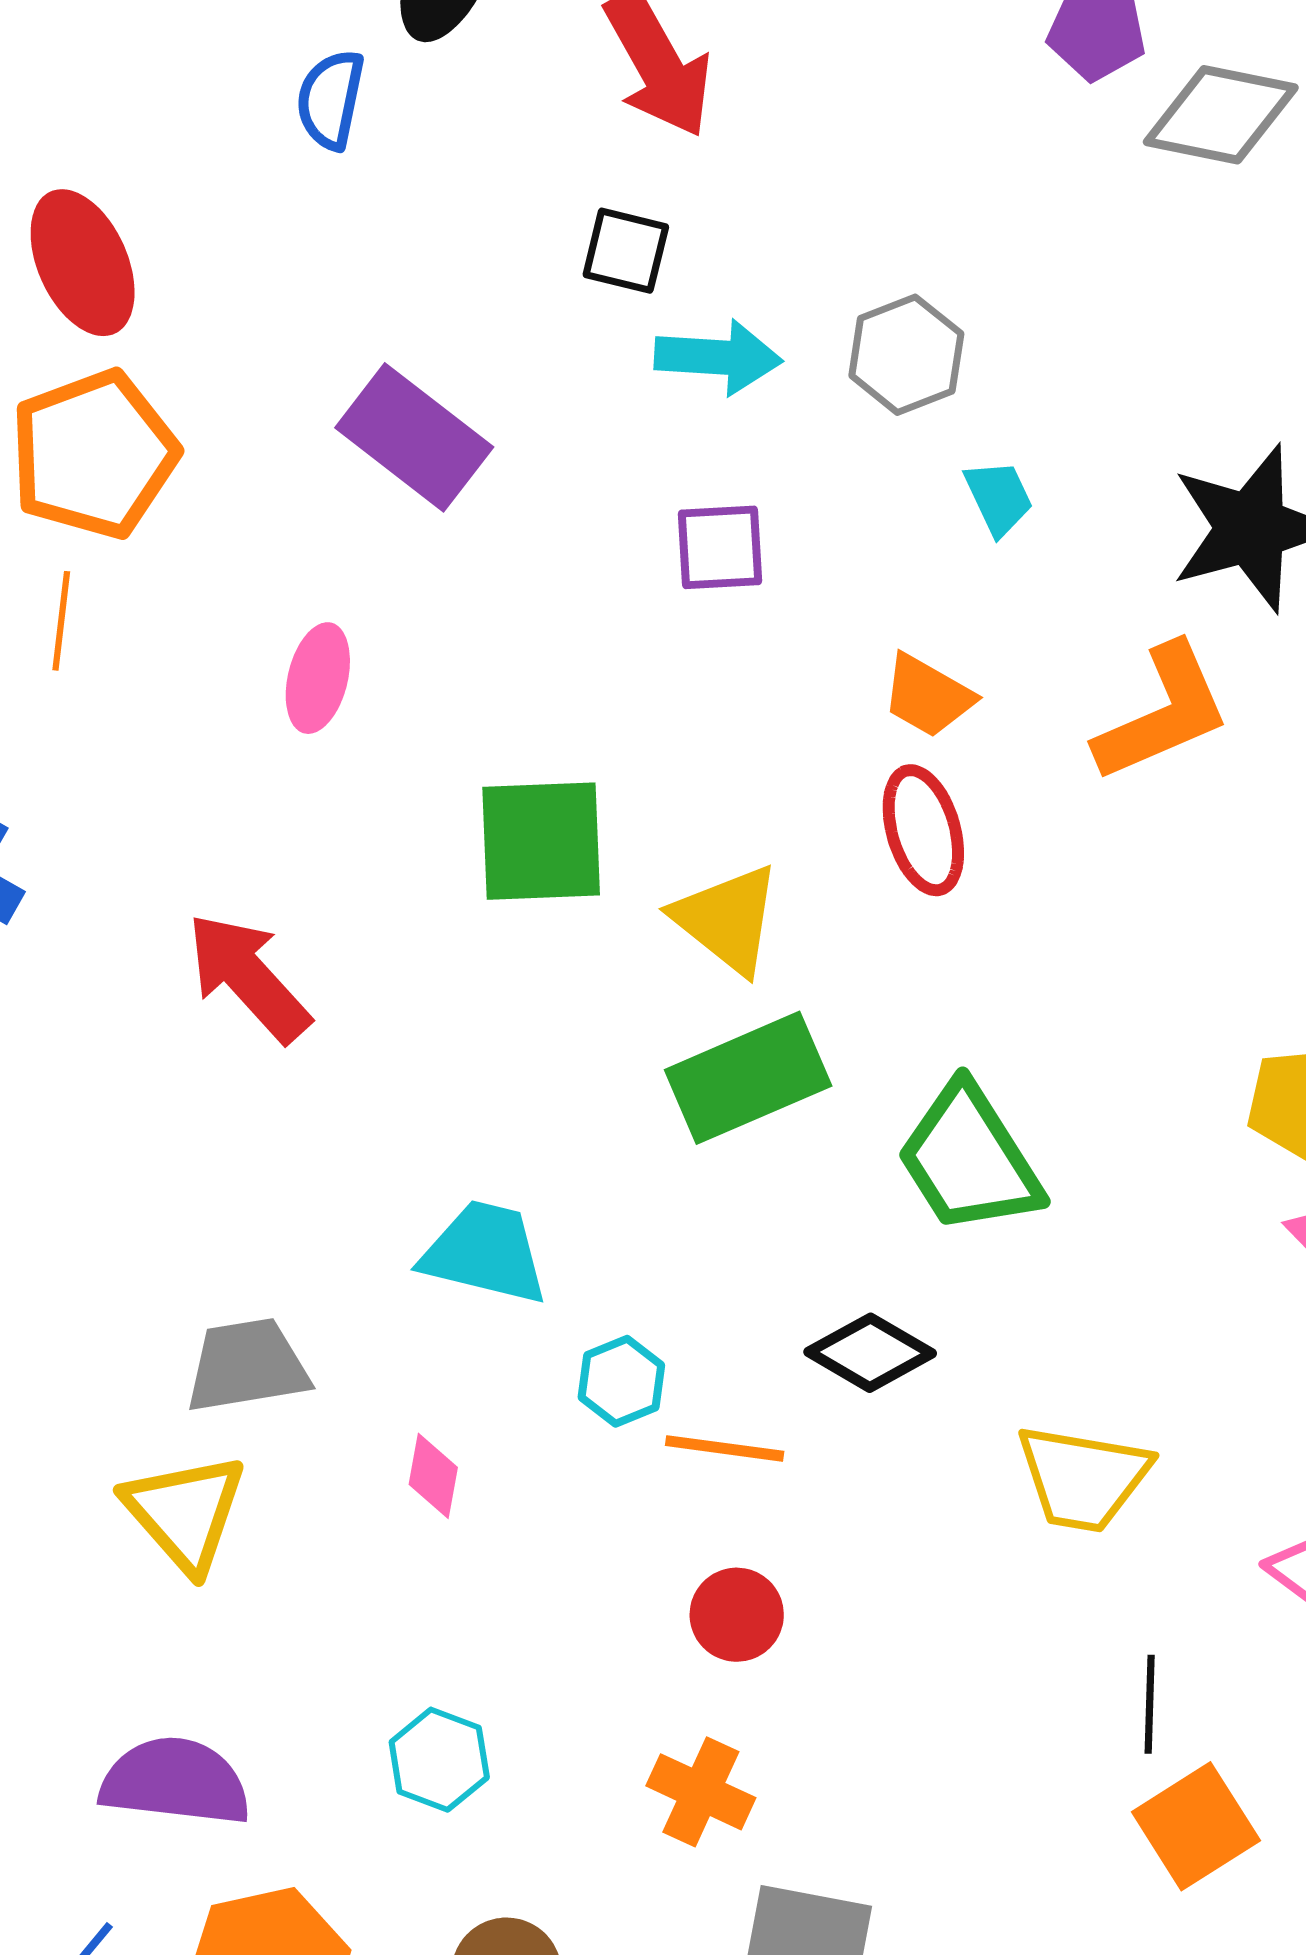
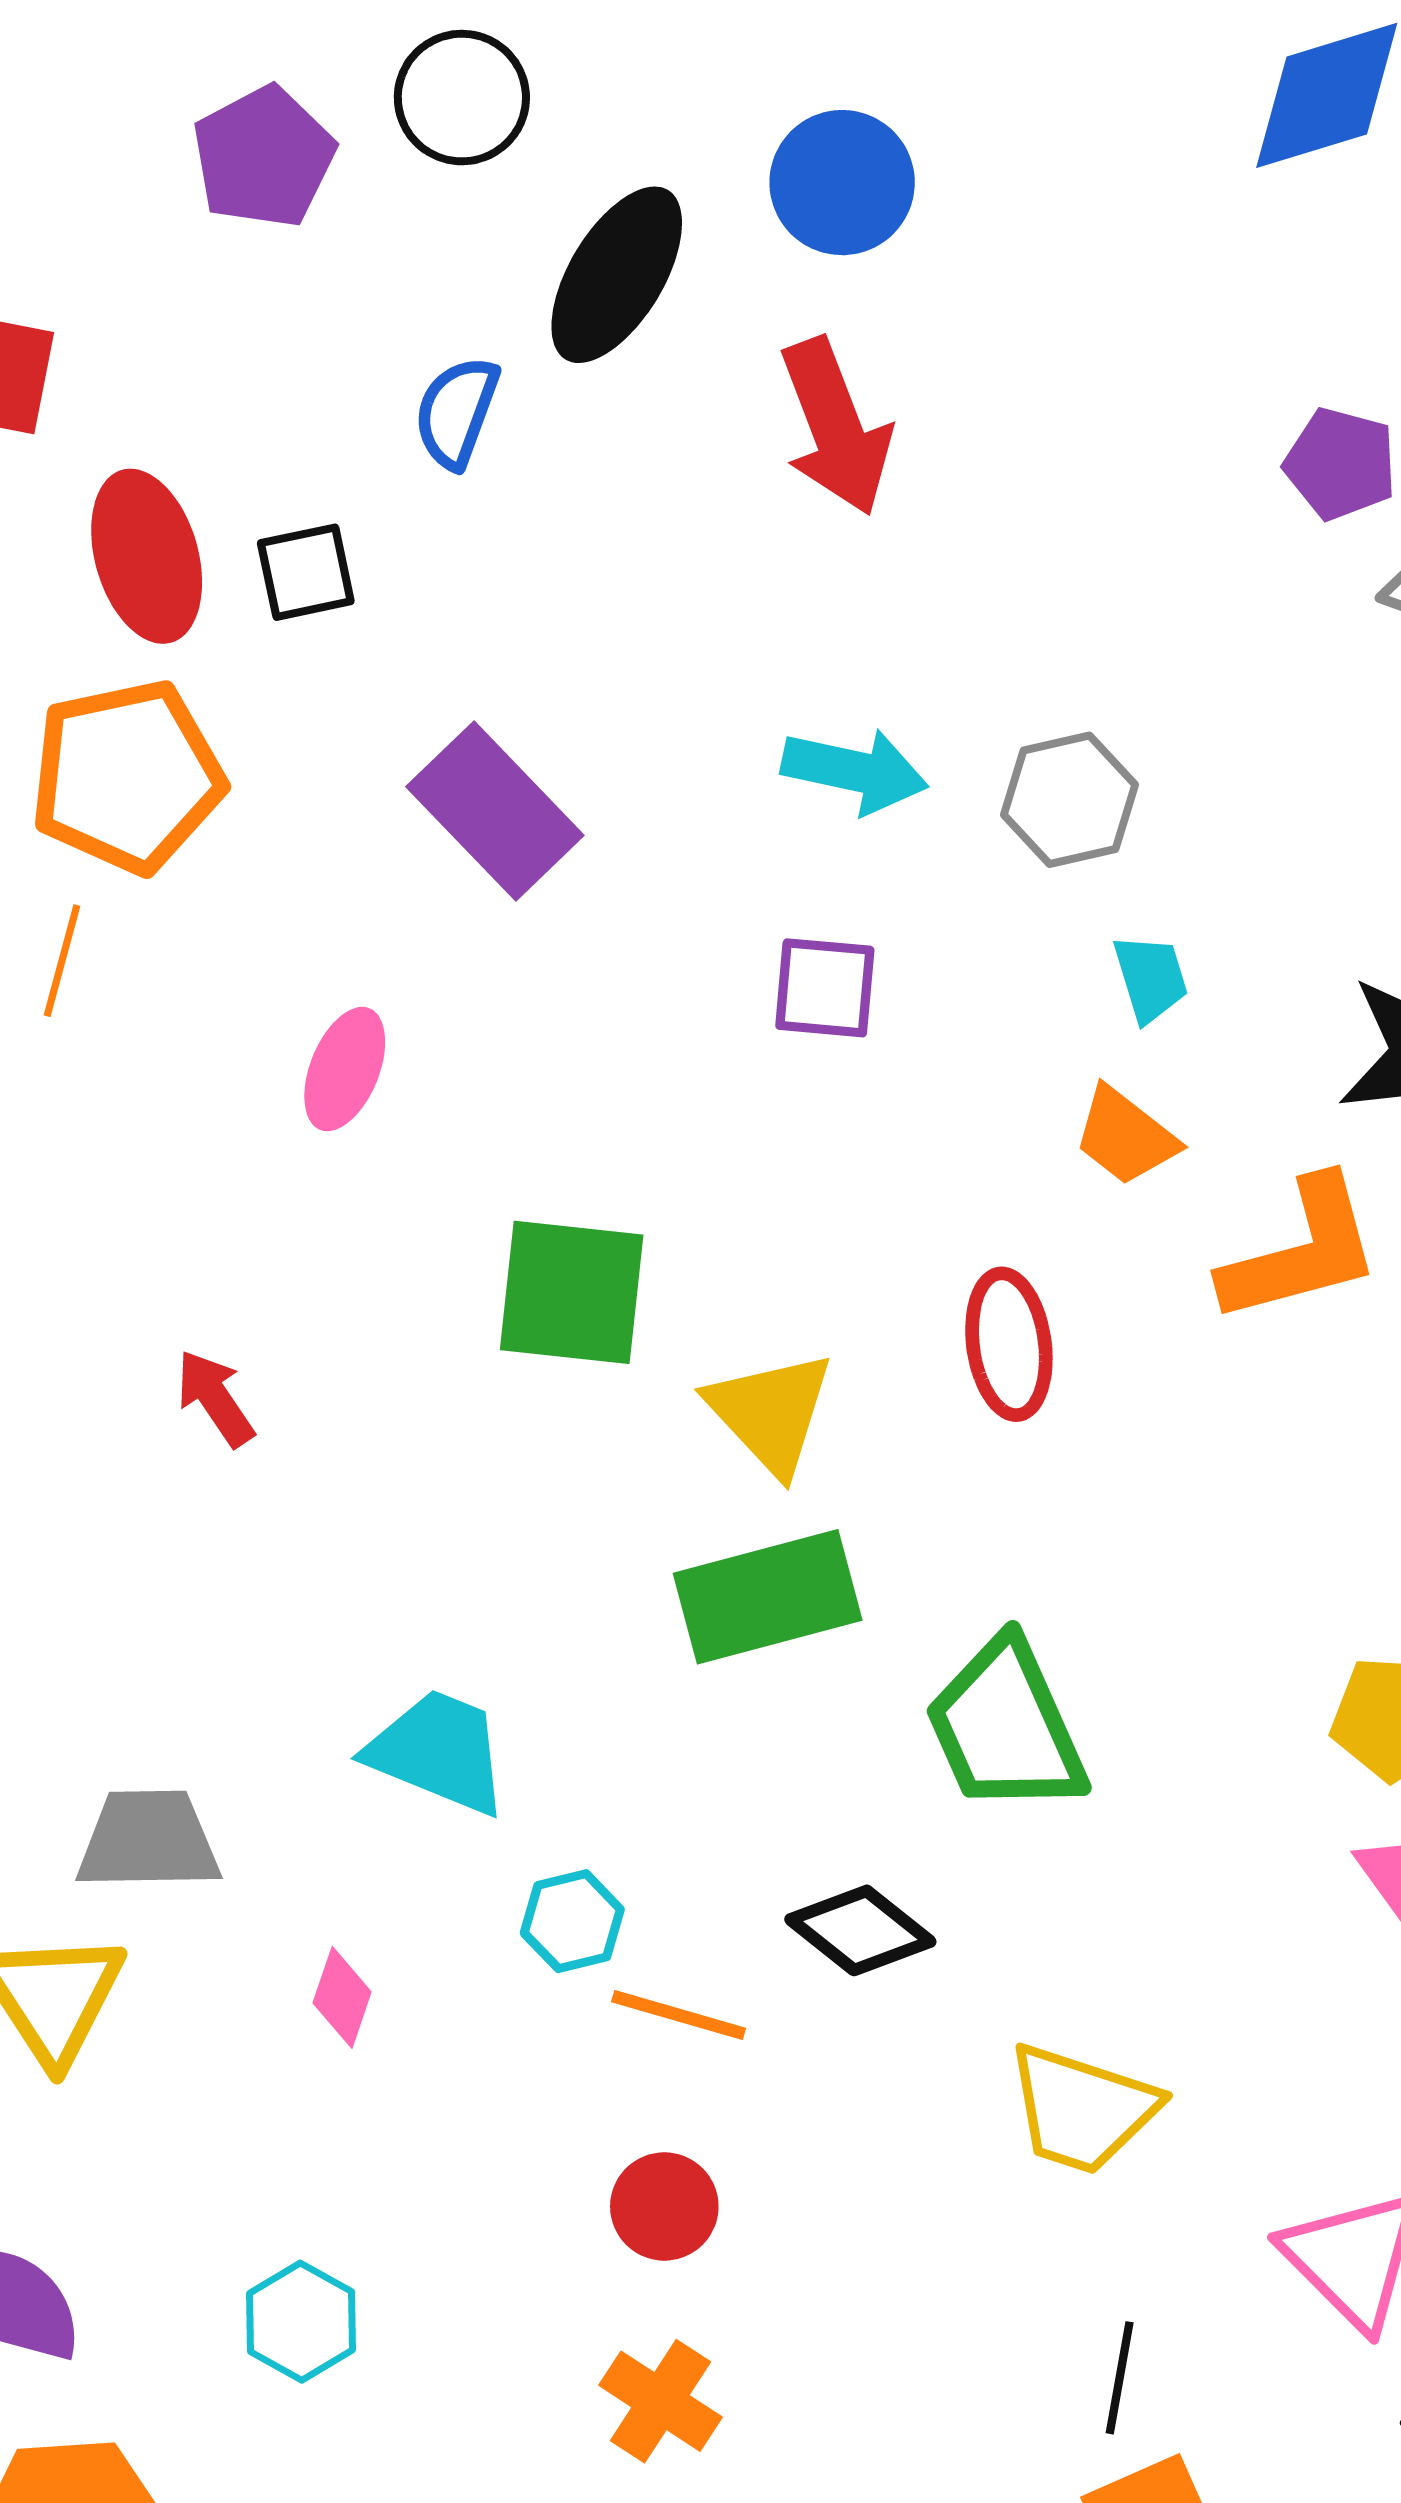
black square: (626, 251) -> (306, 572), moved, turned -34
orange trapezoid: (928, 696) -> (1125, 1136), moved
red arrow: (248, 977) -> (215, 1398), size x0.6
orange cross: (701, 1792) -> (660, 2401), moved

